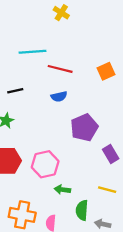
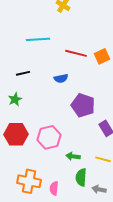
red line: (60, 69) -> (76, 53), moved
purple pentagon: (84, 128) -> (83, 105), turned -30
green arrow: (62, 190) -> (73, 156), moved

